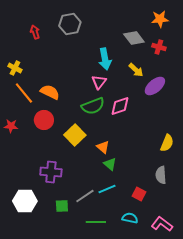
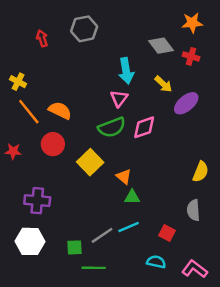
green triangle: (110, 164) -> (132, 197), turned -40
purple cross: (51, 172) -> (37, 201), moved
green line: (96, 222) -> (94, 268), moved

